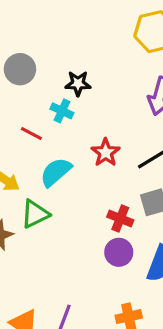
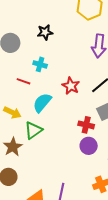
black star: (78, 83) -> (45, 32), moved

